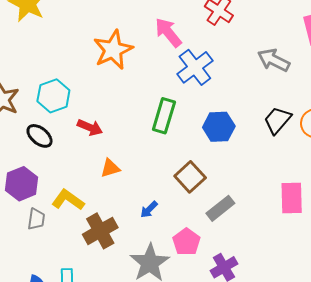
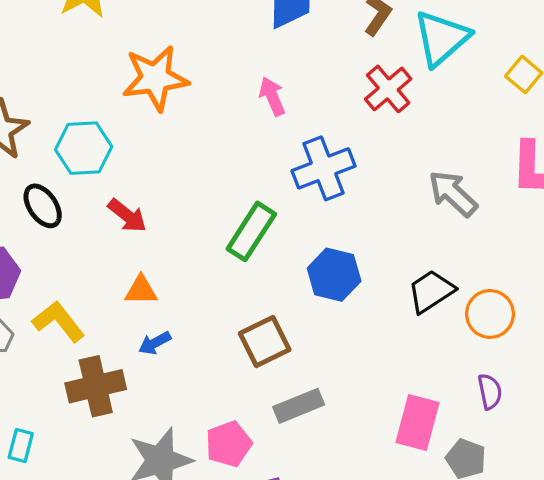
pink arrow: (168, 33) -> (272, 96), moved, size x0.7
orange star: (113, 50) -> (155, 78), moved
blue arrow: (149, 209) -> (155, 343), moved

